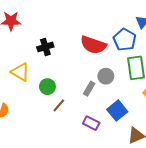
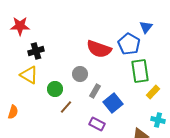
black cross: (45, 47) -> (36, 51), moved
gray circle: (106, 76) -> (80, 74), moved
blue square: (117, 111) -> (113, 103), moved

